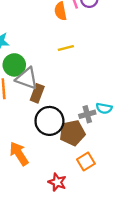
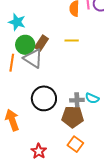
brown rectangle: (37, 93) -> (41, 43), moved
brown pentagon: (72, 133) -> (73, 117), moved
orange square: (86, 161) -> (75, 144), moved, turned -35

